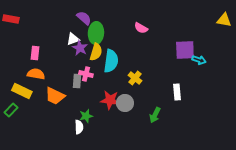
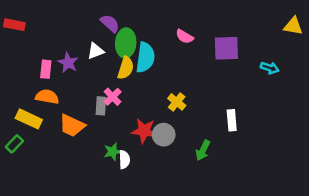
purple star: (80, 48) -> (68, 63), moved
purple square: (185, 50) -> (226, 48), moved
cyan arrow: (199, 60) -> (270, 68), moved
cyan semicircle: (111, 61) -> (145, 57), moved
pink cross: (86, 74) -> (113, 97), turned 32
white semicircle: (79, 127) -> (124, 160), moved

